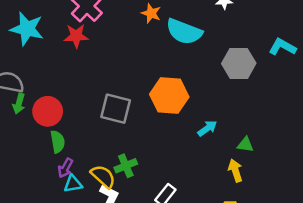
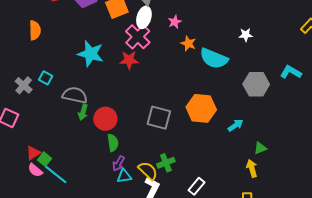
cyan arrow: (207, 128) -> (236, 125), moved
green triangle: (245, 145) -> (260, 148), turned -32

